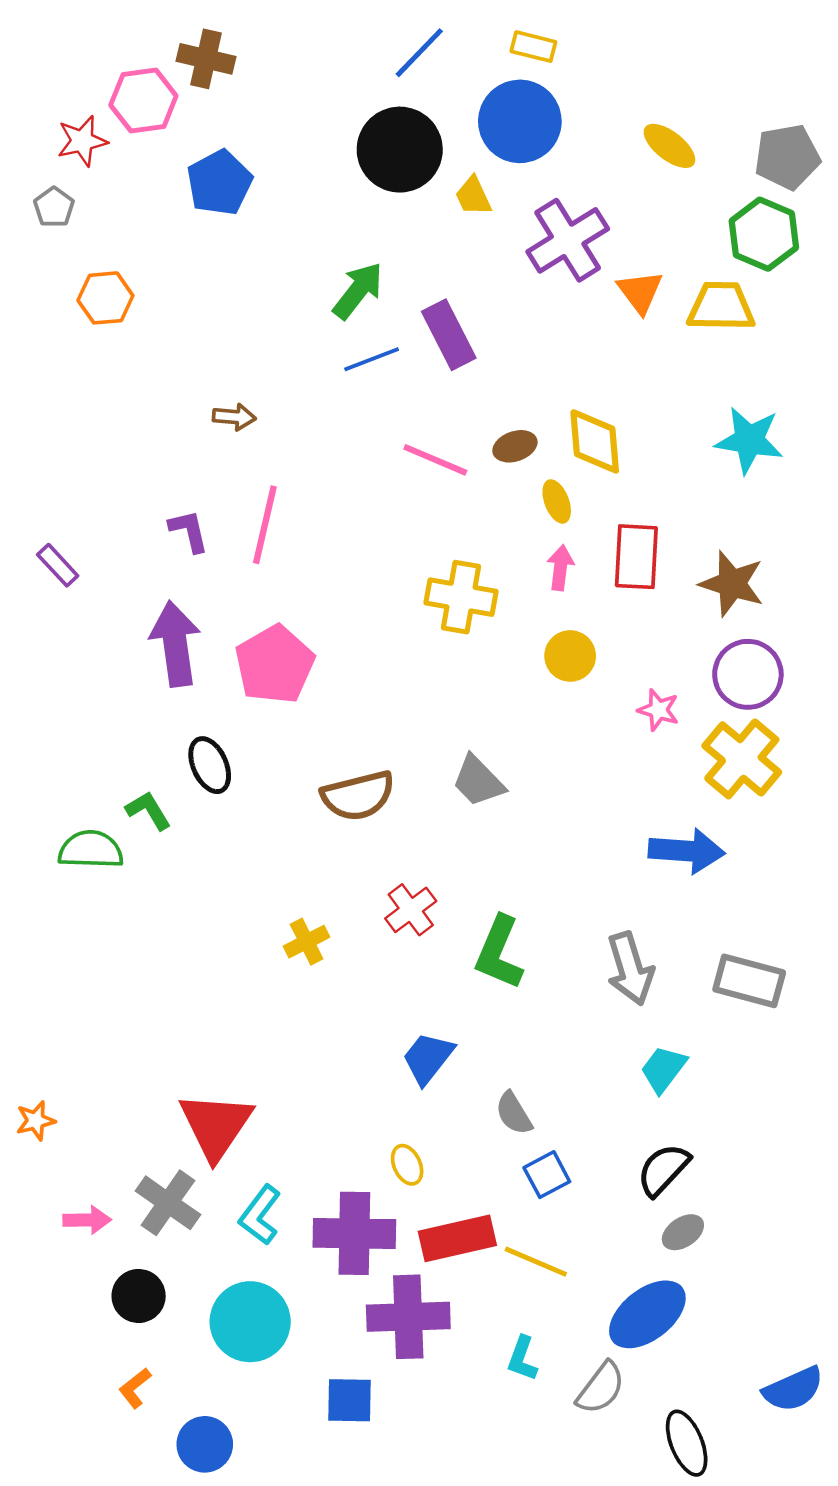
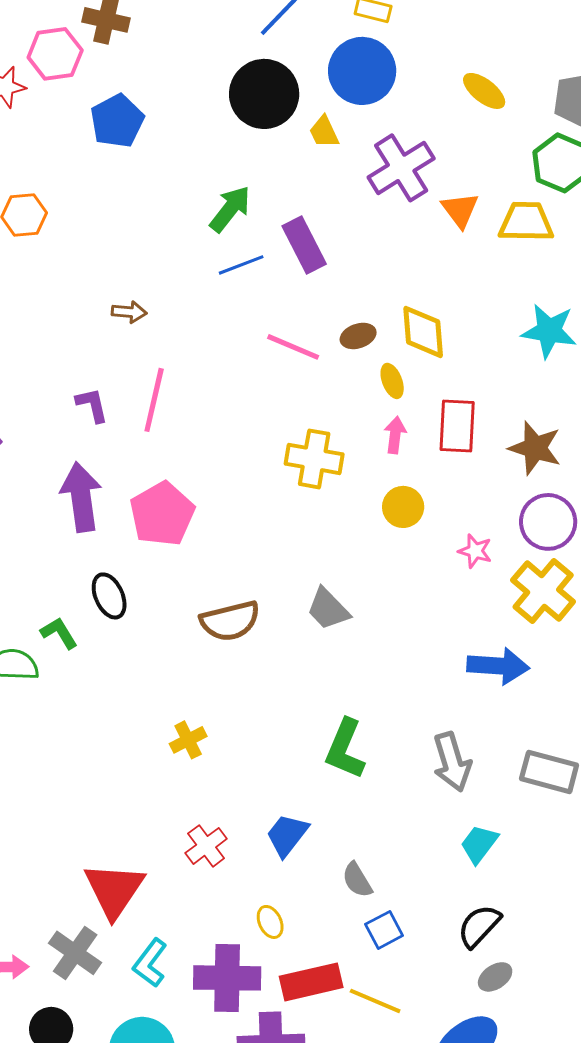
red cross: (411, 910) -> (206, 846), moved

